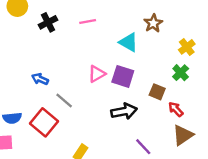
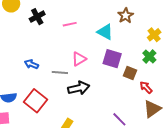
pink line: (88, 21) -> (70, 24), moved
purple square: (123, 76) -> (112, 59), moved
gray line: (64, 101) -> (60, 73), moved, turned -35
black arrow: (124, 111) -> (79, 88), moved

